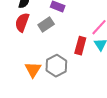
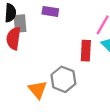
gray rectangle: (46, 24) -> (20, 23), moved, turned -49

